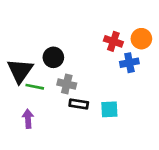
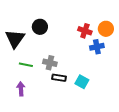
black circle: (53, 57) -> (40, 27), moved
black triangle: (20, 71) -> (15, 39), moved
cyan square: (109, 109) -> (82, 82), turned 32

